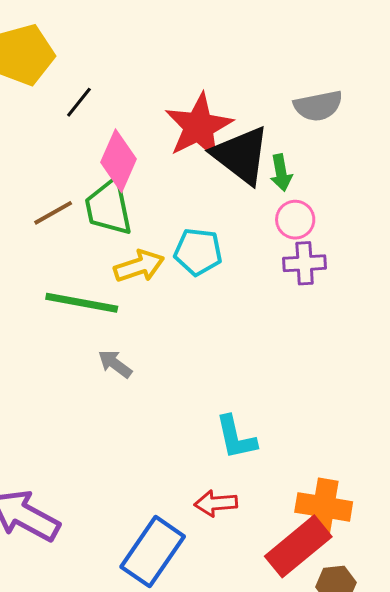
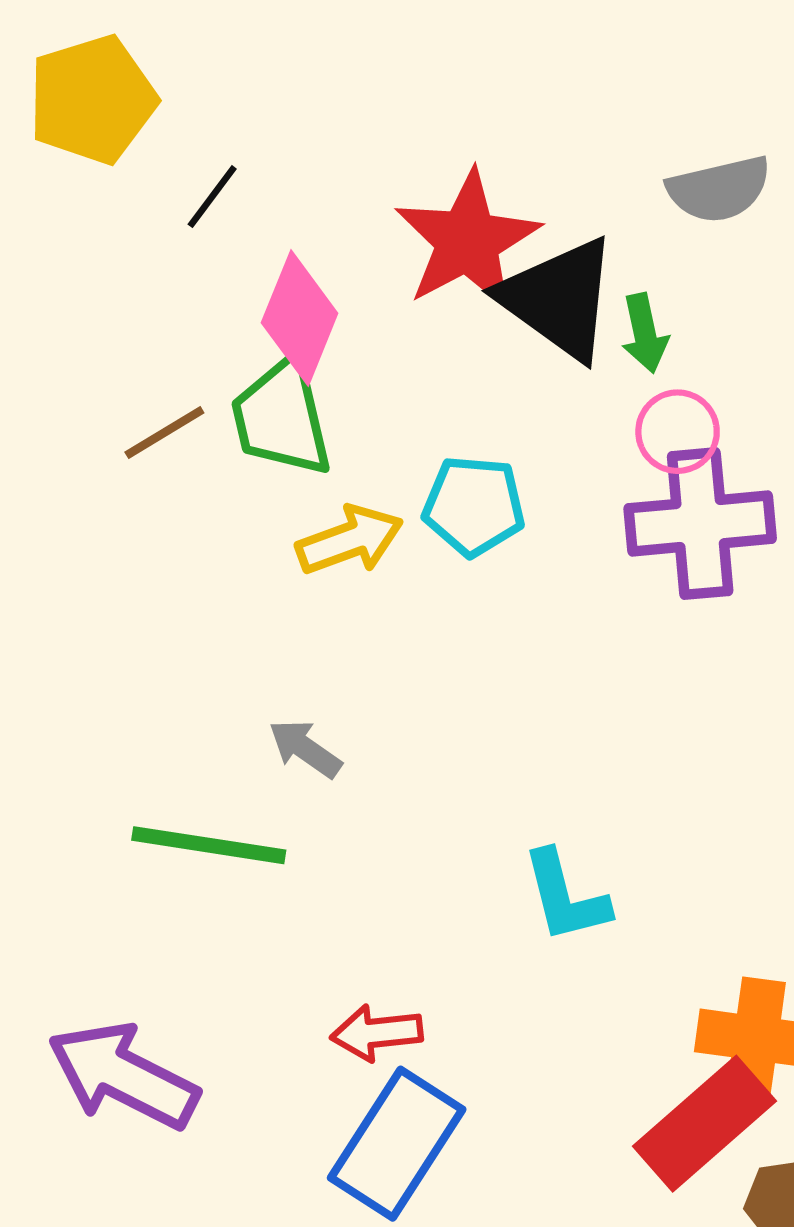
purple cross: (305, 263) -> (700, 524), size x1.6
green line: (82, 303) -> (209, 845), moved
red arrow: (216, 503) -> (377, 1033), moved

